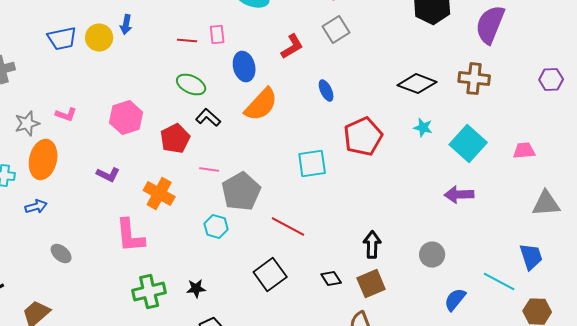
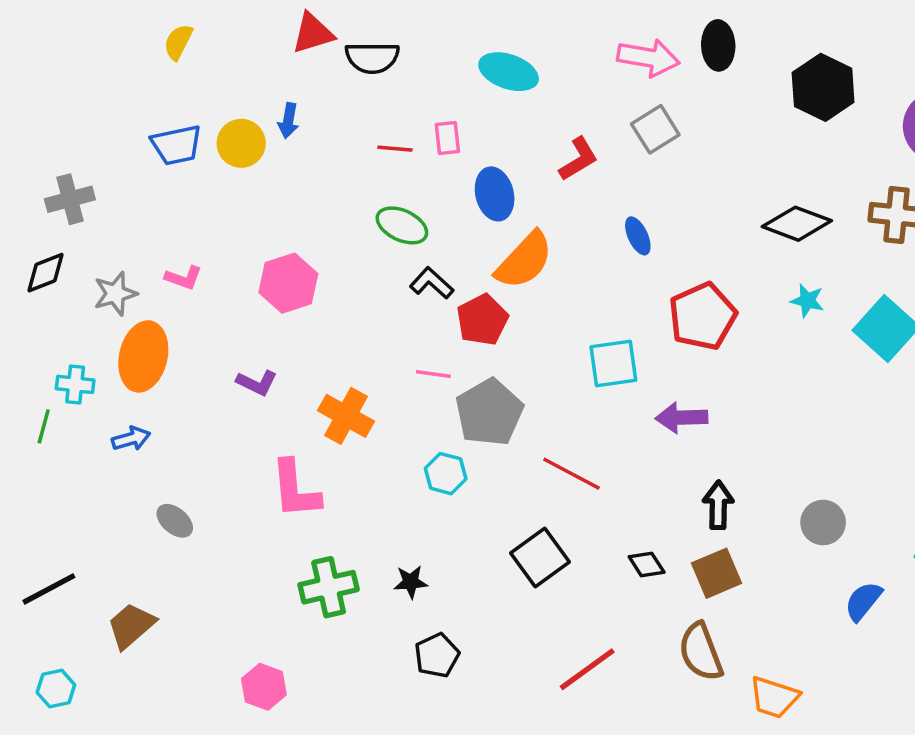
red pentagon: (175, 139) -> (482, 320), moved
purple arrow: (459, 195) -> (682, 418), moved

